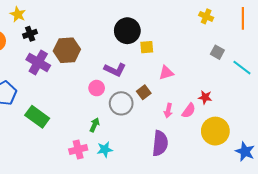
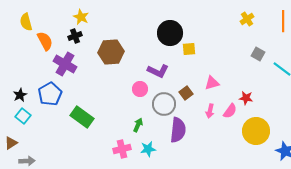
yellow star: (18, 14) -> (81, 17), moved
yellow cross: (206, 16) -> (247, 19), turned 32
purple cross: (38, 62) -> (65, 64), moved
pink triangle: (166, 73) -> (212, 83), moved
purple semicircle: (160, 143) -> (178, 130), moved

